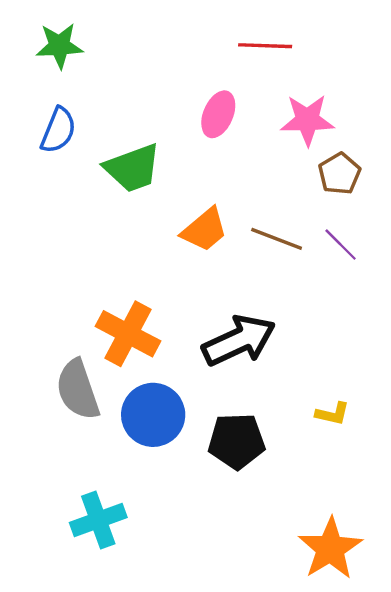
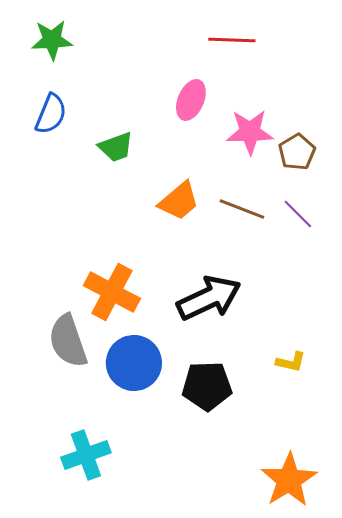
pink star: (307, 120) -> (250, 132), moved
green trapezoid: (133, 168) -> (116, 147), size x0.7

